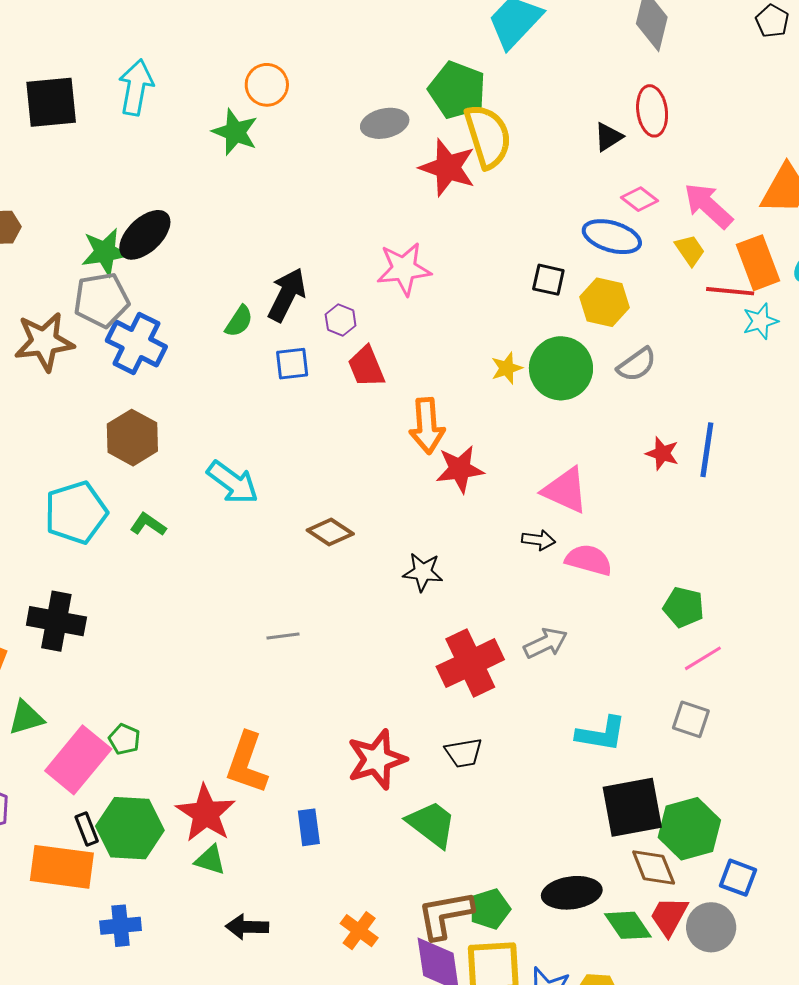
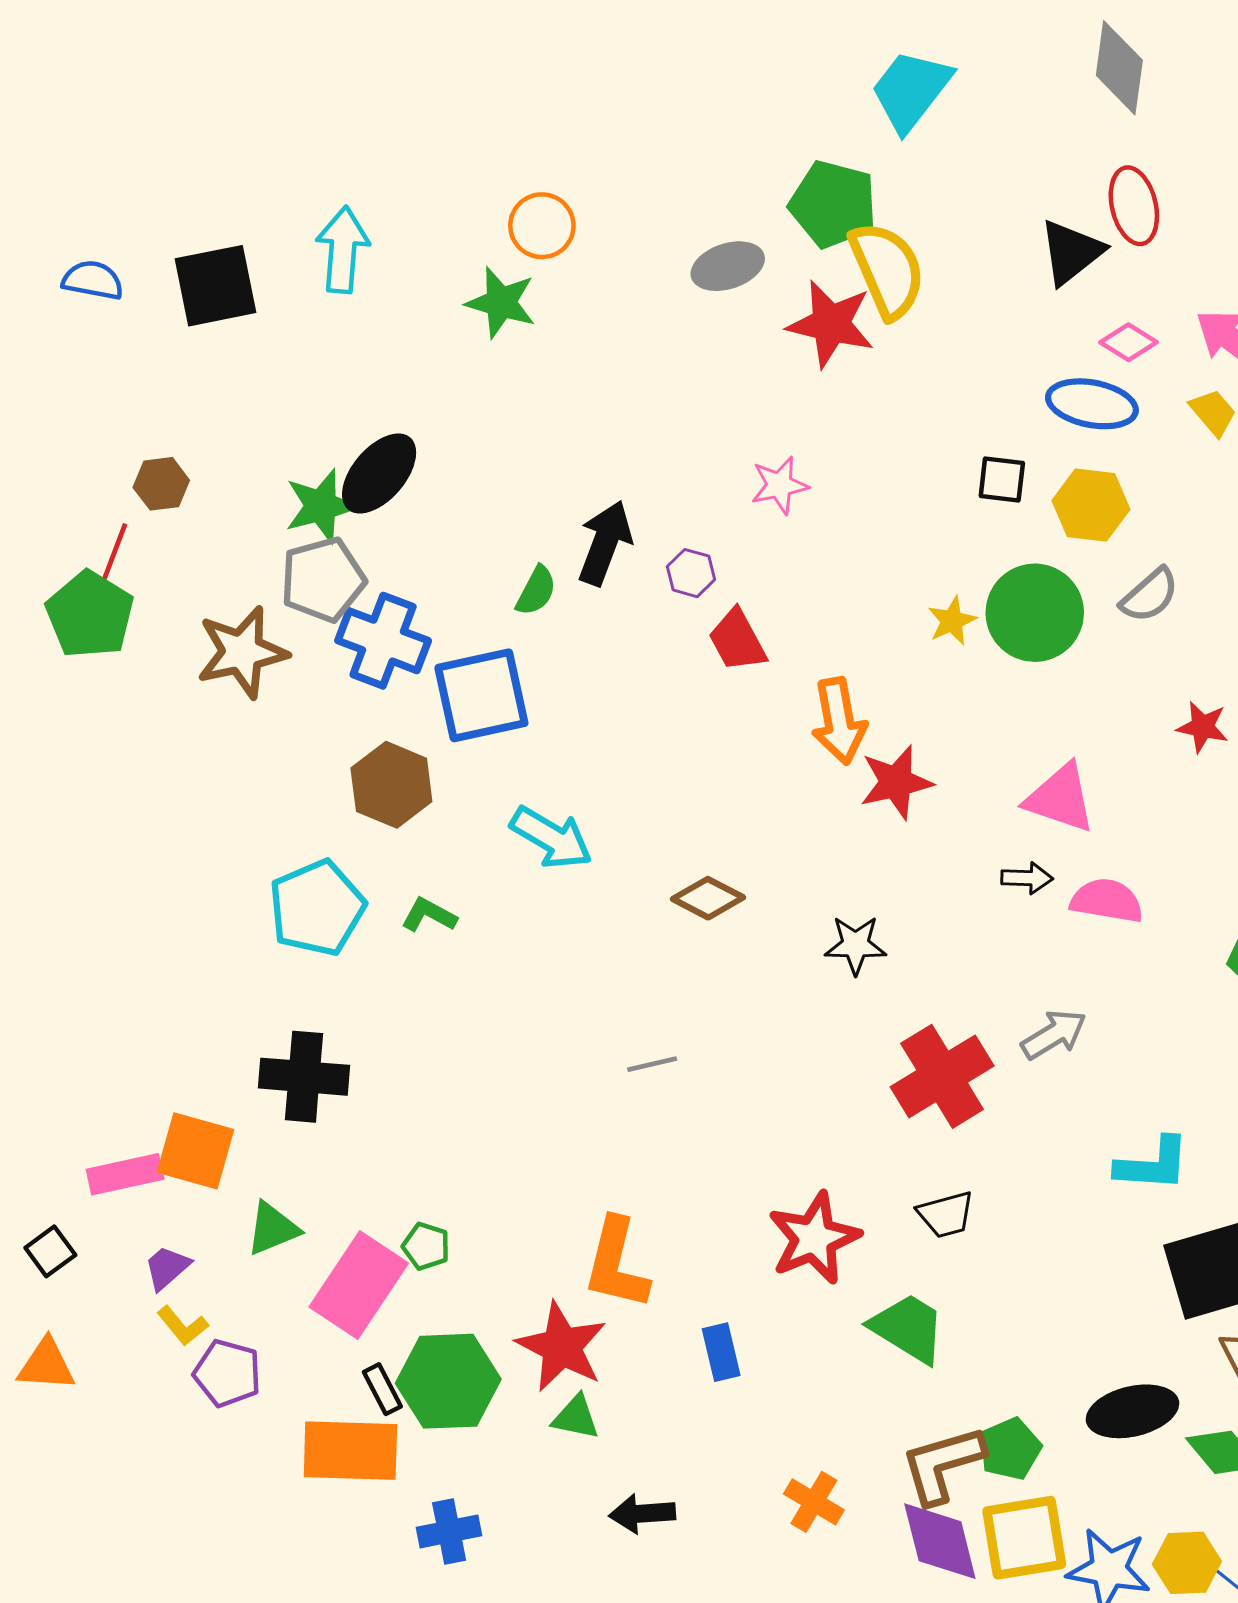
black triangle: (608, 137) -> (1071, 252), size x1.5
pink star: (404, 269) -> (779, 485), size x0.7
blue square: (292, 364) -> (481, 695), moved, size x1.8

